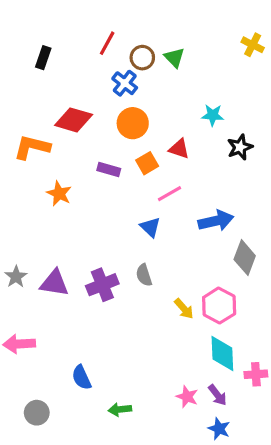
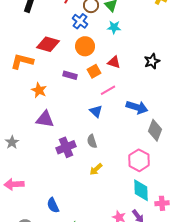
cyan star: (213, 115) -> (114, 27), moved
blue arrow: (216, 221) -> (137, 107), turned 30
purple triangle: (54, 283) -> (45, 119), moved
yellow arrow: (184, 309) -> (96, 169), moved, turned 88

